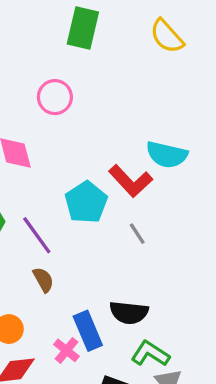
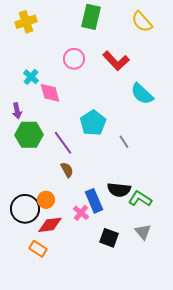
cyan semicircle: (167, 155) -> (142, 94), turned 30
red L-shape: (131, 181) -> (116, 61), moved
green L-shape: (150, 354) -> (140, 199), moved

